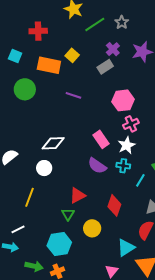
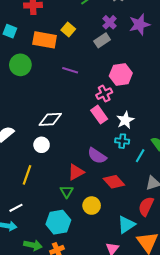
pink cross: (131, 124) -> (104, 94), moved
purple semicircle: (97, 166) -> (97, 156), moved
red diamond: (114, 205) -> (114, 182), turned -60

